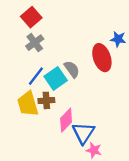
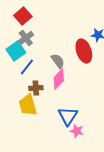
cyan square: (56, 78) -> (16, 51), moved
yellow trapezoid: (28, 104) -> (28, 105), moved
pink diamond: (66, 120) -> (59, 79), moved

